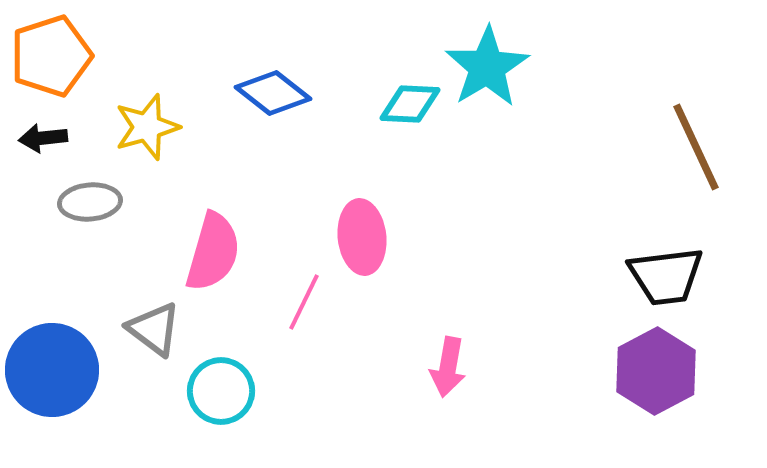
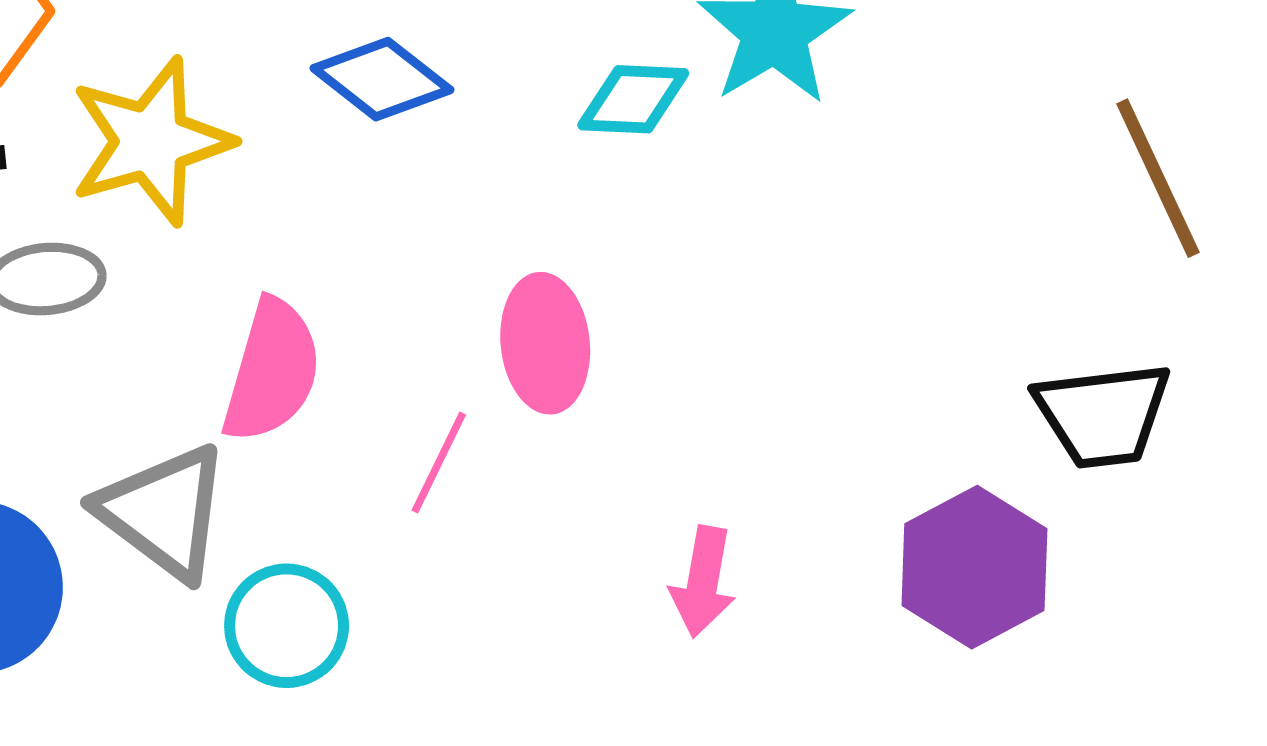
yellow star: (147, 127) -> (151, 141), size x1.4
gray triangle: (154, 329) -> (164, 512), size x1.4
purple hexagon: (656, 371) -> (974, 567), moved

